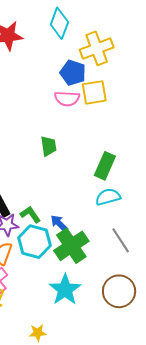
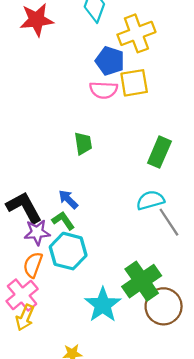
green rectangle: (105, 166) -> (159, 152), moved
blue arrow: (59, 223) -> (68, 199), moved
gray line: (121, 240) -> (169, 222), moved
green cross: (71, 246) -> (142, 281), moved

